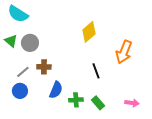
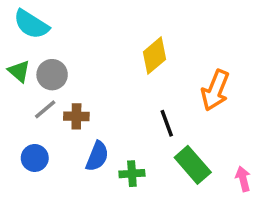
gray line: (23, 72) -> (45, 109), moved
green rectangle: (98, 103) -> (193, 165), moved, size x1.5
pink arrow: (132, 103) -> (243, 179), moved, turned -112

